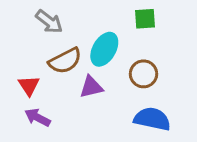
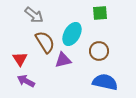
brown semicircle: (65, 61) -> (45, 42), turned -95

